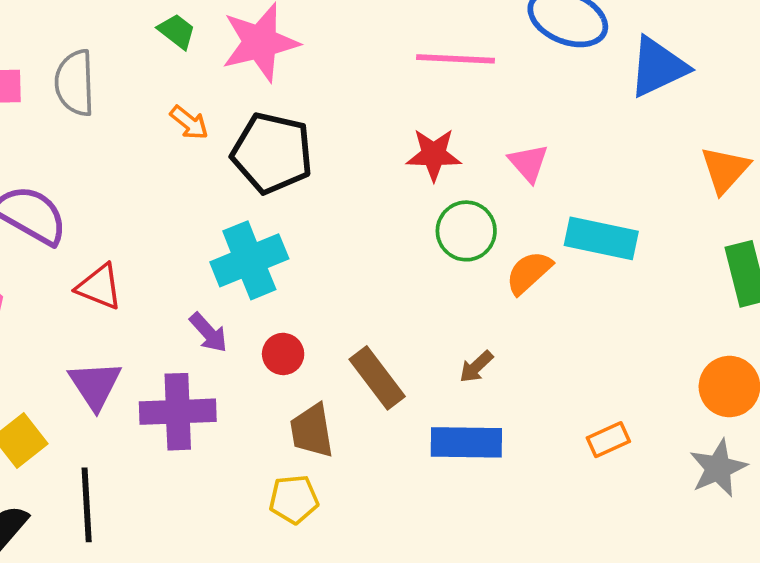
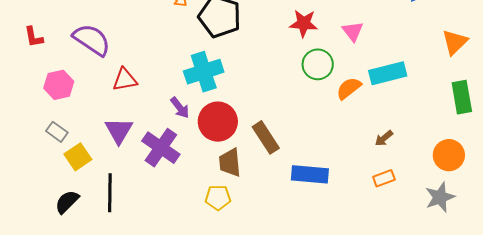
cyan rectangle: (601, 238) -> (388, 73), turned -30
red triangle: (99, 287) -> (125, 80), turned -36
red circle: (283, 354) -> (218, 122), size x1.8
brown arrow: (476, 367) -> (384, 138), moved
purple cross: (178, 412) -> (161, 148), turned 33

